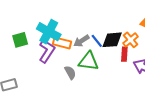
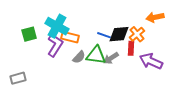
gray arrow: (81, 41) -> (111, 58), moved
blue line: (97, 41) -> (104, 35), turned -32
gray semicircle: (70, 73) -> (79, 57), moved, turned 72

